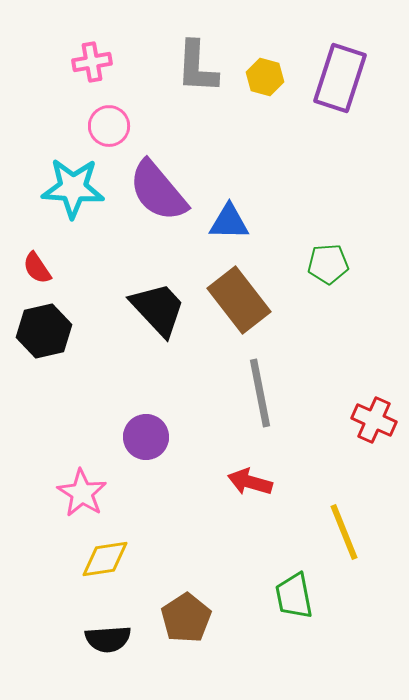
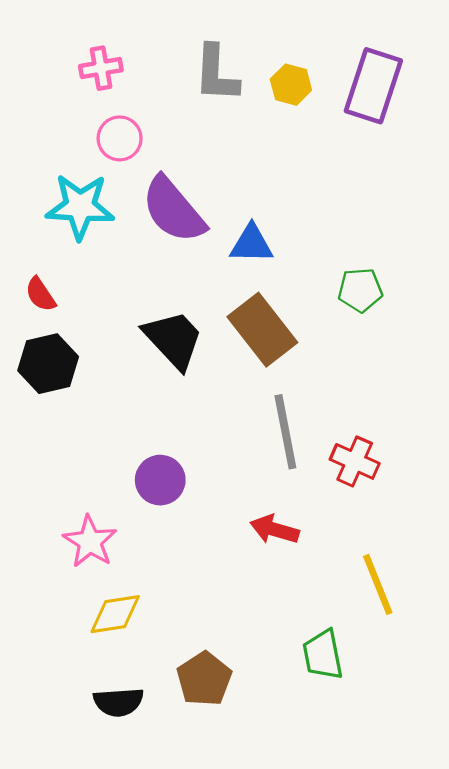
red cross: (374, 420) -> (355, 461), moved

